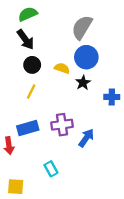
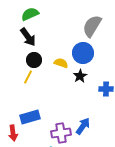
gray semicircle: (82, 27) -> (92, 26), moved
yellow line: (31, 91) -> (28, 77), moved
purple cross: (62, 125) -> (61, 133), moved

